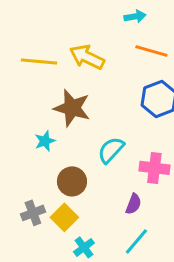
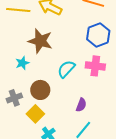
pink cross: (154, 168) -> (95, 66), moved
gray cross: (33, 213) -> (14, 98), moved

